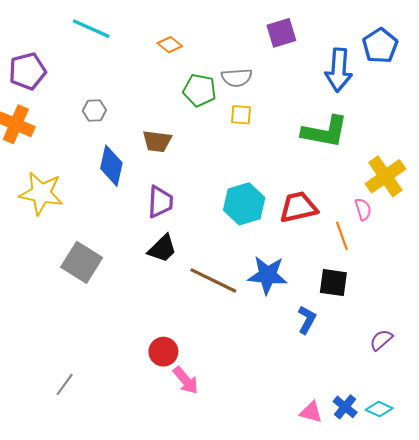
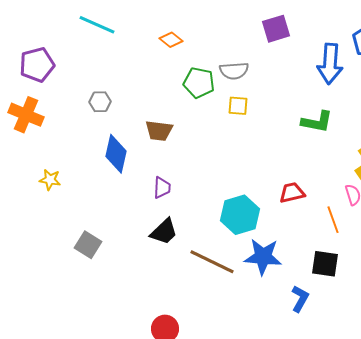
green L-shape: (325, 132) -> (317, 122), size x0.7
yellow star: (41, 193) -> (50, 180), size x0.5
purple trapezoid: (160, 202) -> (162, 188), size x0.7
cyan hexagon: (244, 204) -> (240, 215), moved
red trapezoid: (298, 207) -> (292, 193), size x0.7
gray square: (82, 262) -> (88, 245), size x0.7

